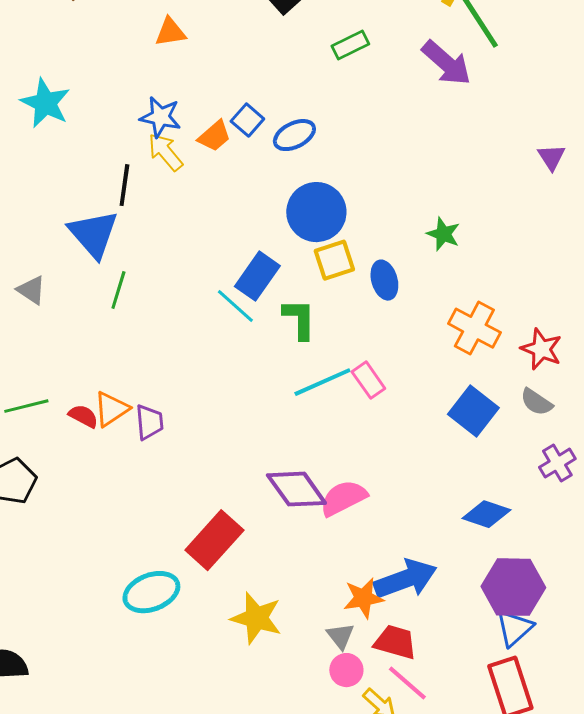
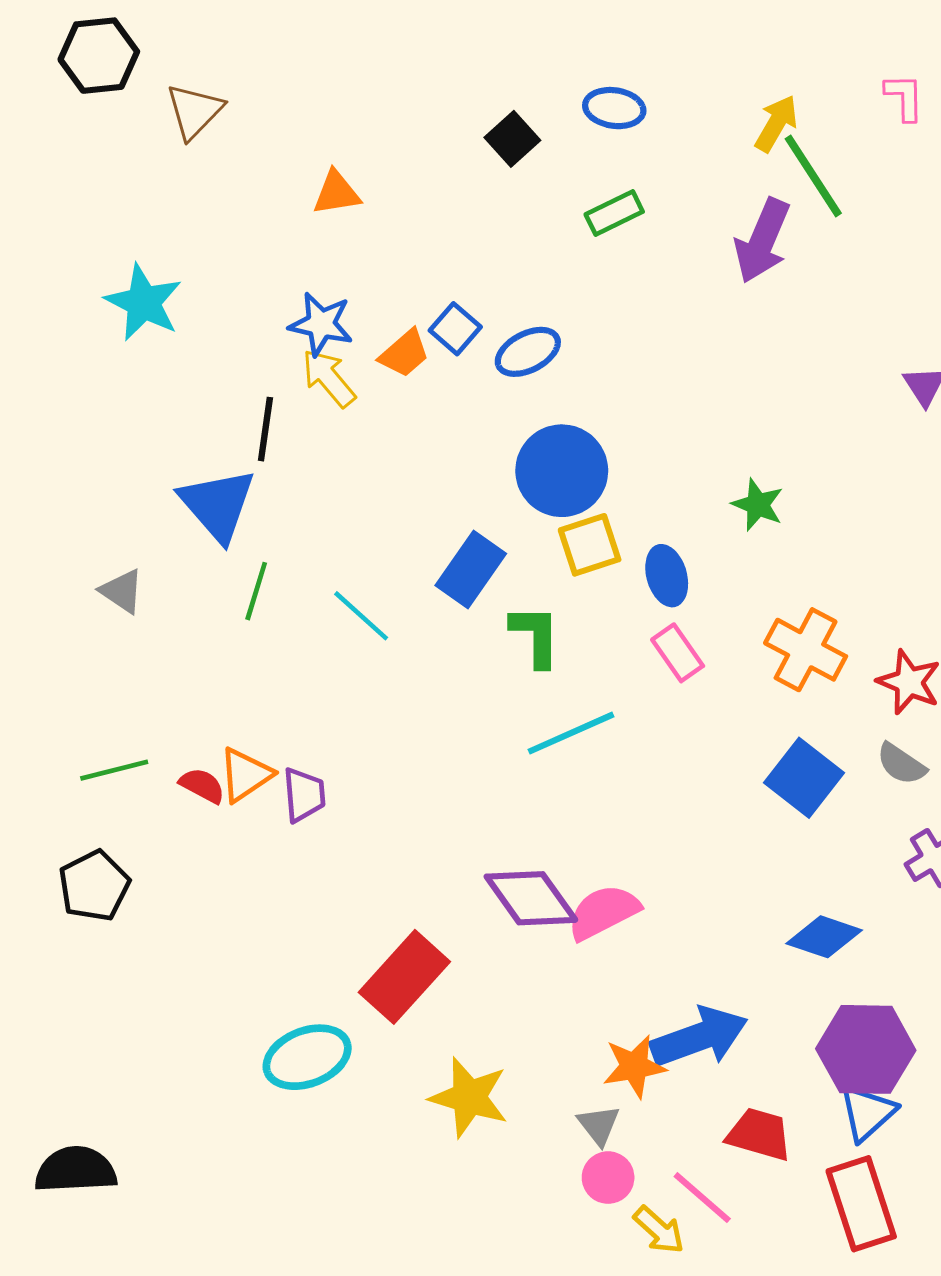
purple arrow: (446, 63) -> (762, 241), turned 72
cyan line: (235, 306) -> (361, 616), moved
pink rectangle: (368, 380) -> (678, 653), moved
red trapezoid: (395, 642) -> (759, 1134), moved

